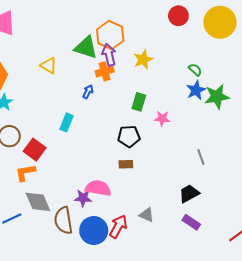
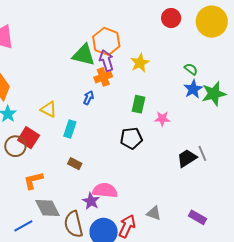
yellow triangle: (49, 65) -> (49, 109), moved
red square: (35, 150) -> (29, 138), moved
brown rectangle: (126, 164) -> (75, 164), moved, turned 32
black trapezoid: (189, 194) -> (187, 158), moved
purple star: (83, 198) -> (91, 201), turned 30

